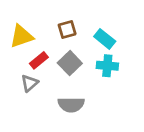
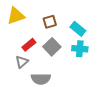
yellow triangle: (21, 36) -> (16, 16), moved
gray semicircle: (71, 105) -> (41, 79), moved

